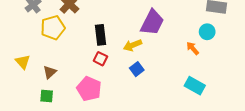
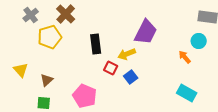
red square: (100, 59) -> (111, 68), moved

